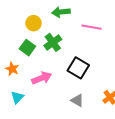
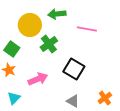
yellow circle: (34, 23) -> (30, 25), size x1.5
green square: (27, 48) -> (12, 49), moved

